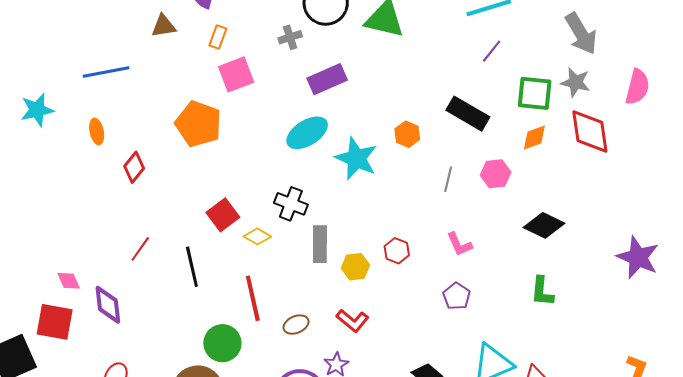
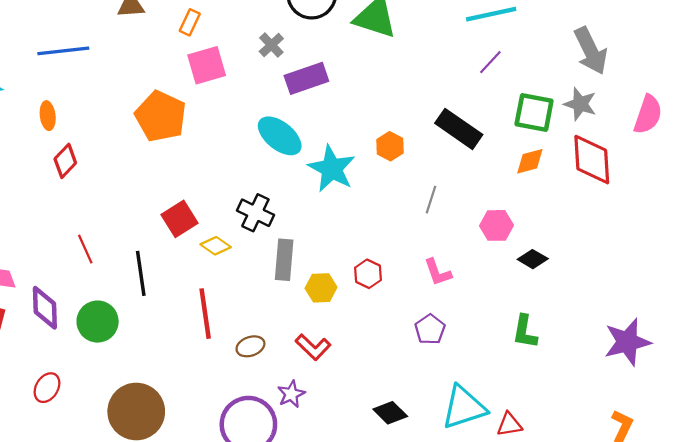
gray cross: (290, 37) -> (271, 45), moved, turned -30
cyan ellipse: (307, 133) -> (280, 136), turned 66
red diamond: (134, 167) -> (65, 161), moved
pink hexagon: (496, 174) -> (496, 225), moved
black diamond: (544, 225) -> (533, 259), size x0.7
red line: (140, 249) -> (85, 249), turned -64
purple star: (638, 257) -> (627, 342), moved, turned 30
green circle: (222, 343) -> (98, 322), moved

